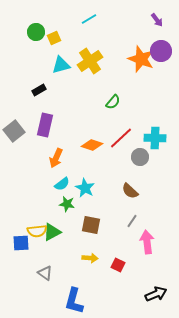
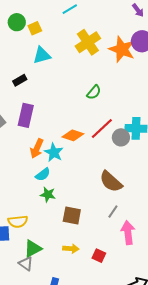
yellow cross: (90, 61) -> (88, 42), moved
gray circle: (140, 157) -> (121, 137), moved
cyan star: (85, 188) -> (54, 152), moved
brown semicircle: (130, 191) -> (111, 181), size x1.4
green triangle: (52, 232) -> (33, 249), moved

